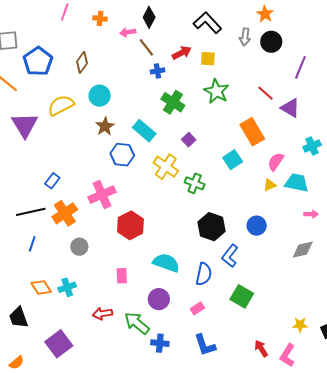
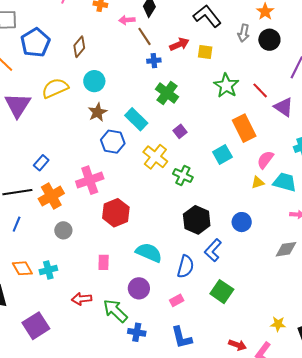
green star: (216, 91) -> (226, 86), moved
red arrow: (261, 349) -> (237, 345), turned 138

